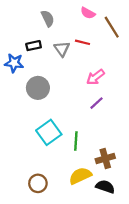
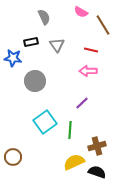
red line: (82, 42) -> (91, 50), moved
pink arrow: (95, 77) -> (88, 71), turned 36
purple line: (97, 103) -> (82, 103), moved
brown circle: (38, 183) -> (13, 157), moved

